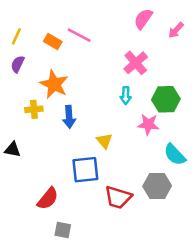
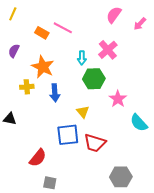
yellow line: (16, 36) -> (13, 14), moved
cyan arrow: (126, 96) -> (82, 58), moved
green hexagon: (166, 99) -> (94, 79), moved
pink star: (148, 124) -> (118, 99), turned 30
gray hexagon: (157, 186) -> (121, 177), moved
red trapezoid: (118, 197) -> (95, 143), moved

